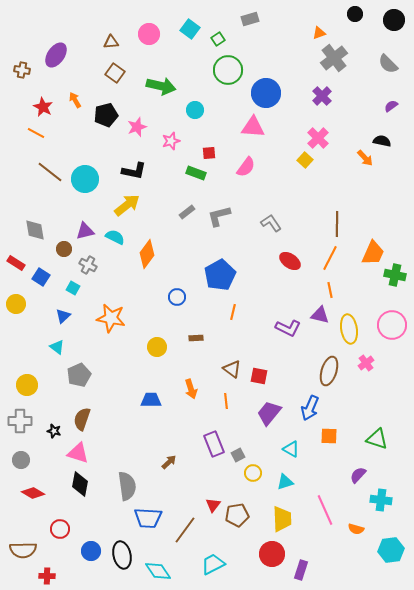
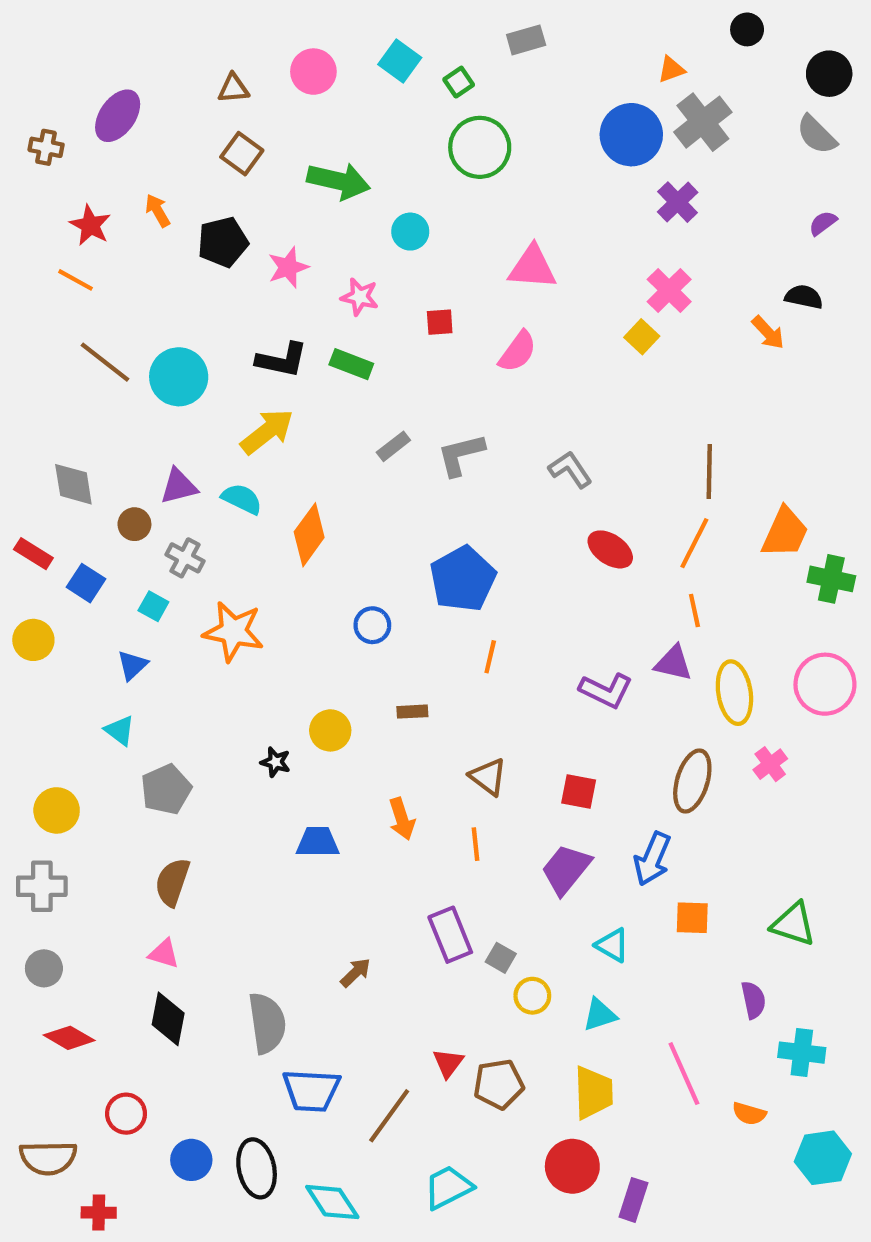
black circle: (394, 20) -> (829, 74), moved
blue circle: (266, 93) -> (631, 135), moved
pink star: (171, 141) -> (360, 297), turned 30
green rectangle: (196, 173) -> (351, 364), moved
orange star: (111, 318) -> (233, 632), moved
red square: (259, 376) -> (579, 792), moved
black star: (54, 431) -> (276, 762), moved
pink triangle: (78, 453) -> (164, 954), size x0.7
gray square: (238, 455) -> (501, 958), turned -32
purple semicircle: (358, 475) -> (753, 1000), turned 126

